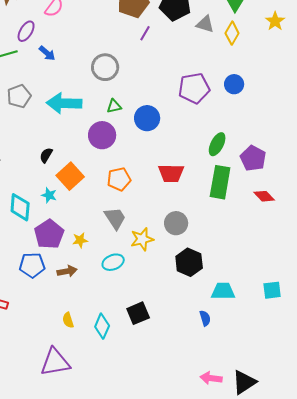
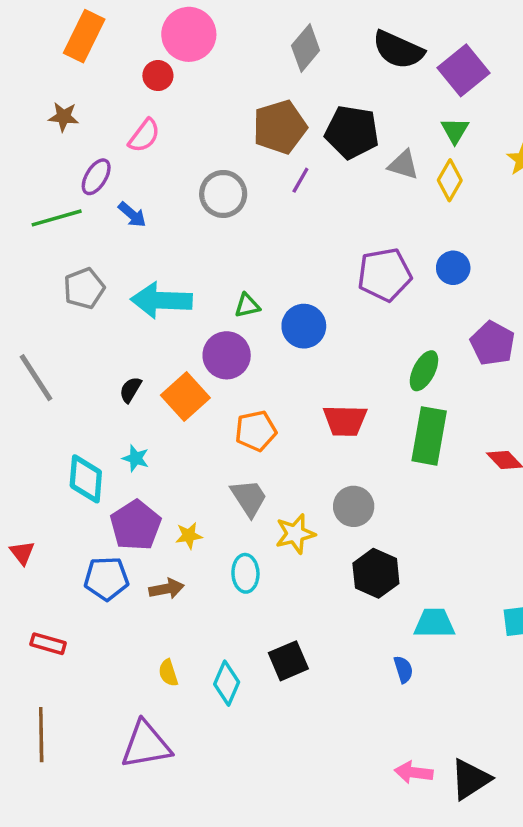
gray circle: (105, 67) -> (223, 194), moved
purple pentagon: (253, 158) -> (493, 343), moved
orange square: (70, 176) -> (185, 397), moved
cyan ellipse: (113, 262) -> (245, 573), turned -70

